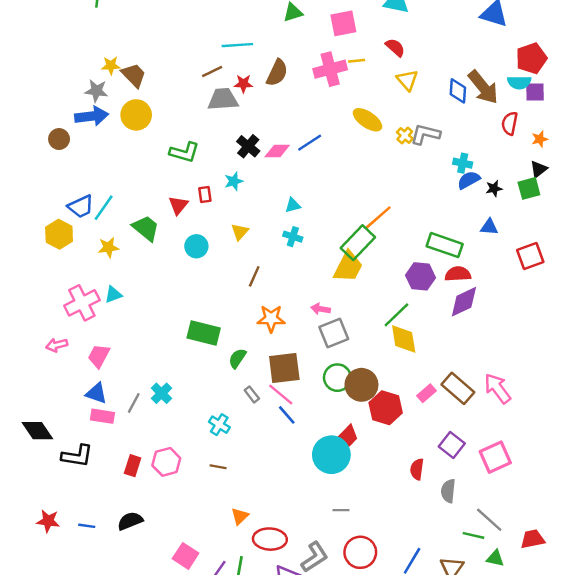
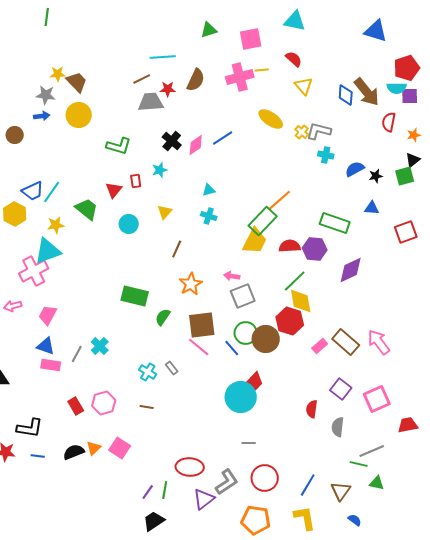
blue arrow: (92, 116) -> (42, 116), size x0.6
pink diamond: (277, 151) -> (196, 145), turned -35
cyan cross: (463, 163) -> (326, 155), moved
red semicircle: (458, 274) -> (290, 246), moved
cyan triangle: (113, 294) -> (48, 251), moved, size x1.8
orange star: (271, 319) -> (191, 284), turned -30
gray rectangle: (252, 394) -> (172, 368), moved
red hexagon: (386, 408) -> (290, 321), moved
blue line: (287, 415) -> (232, 348), moved
black L-shape: (77, 456) -> (30, 428), moved
red rectangle: (133, 466) -> (76, 406), turned -48
orange triangle: (240, 516) -> (94, 448), moved
gray line: (489, 520) -> (372, 451), turned -65
red trapezoid: (533, 539) -> (408, 425), moved
pink square: (186, 556) -> (120, 448), moved

